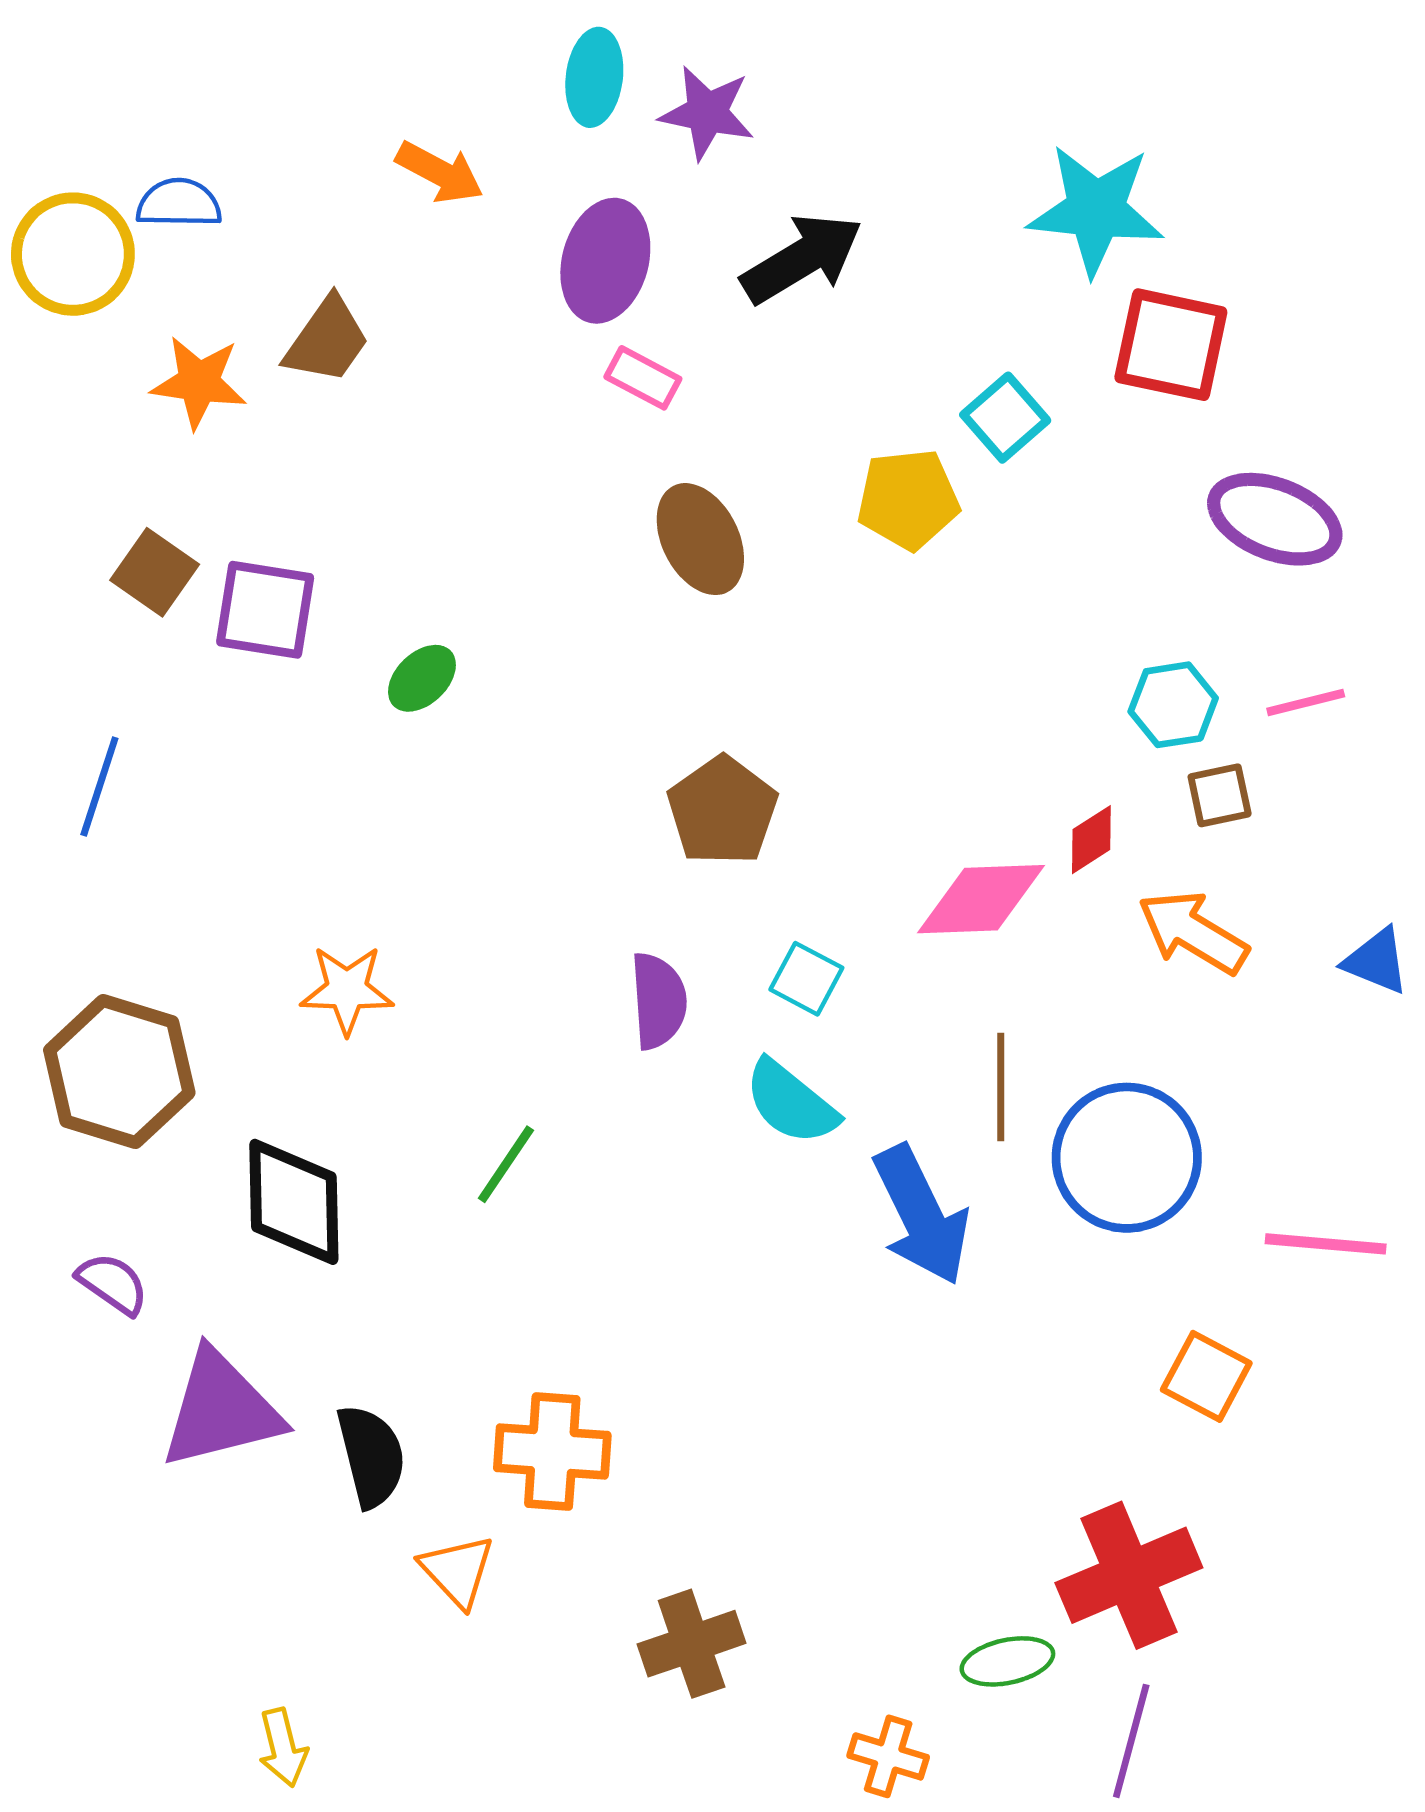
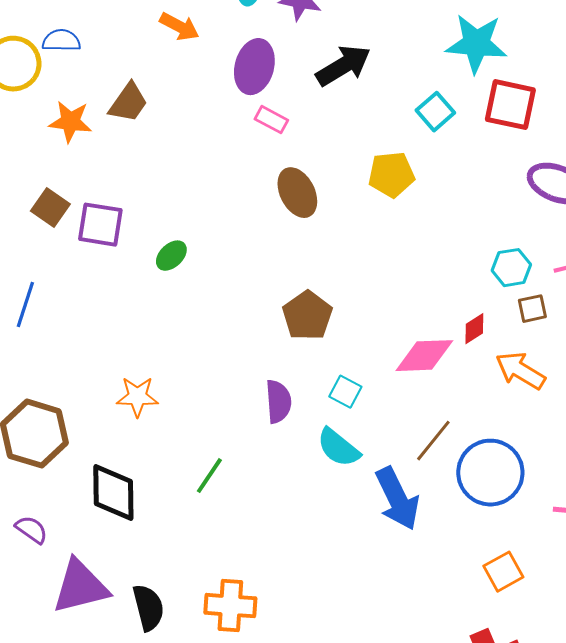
cyan square: (1005, 418) -> (435, 112), moved
brown line: (1001, 1087) -> (433, 441), turned 39
orange square: (1206, 1376) -> (503, 572), moved, turned 33

